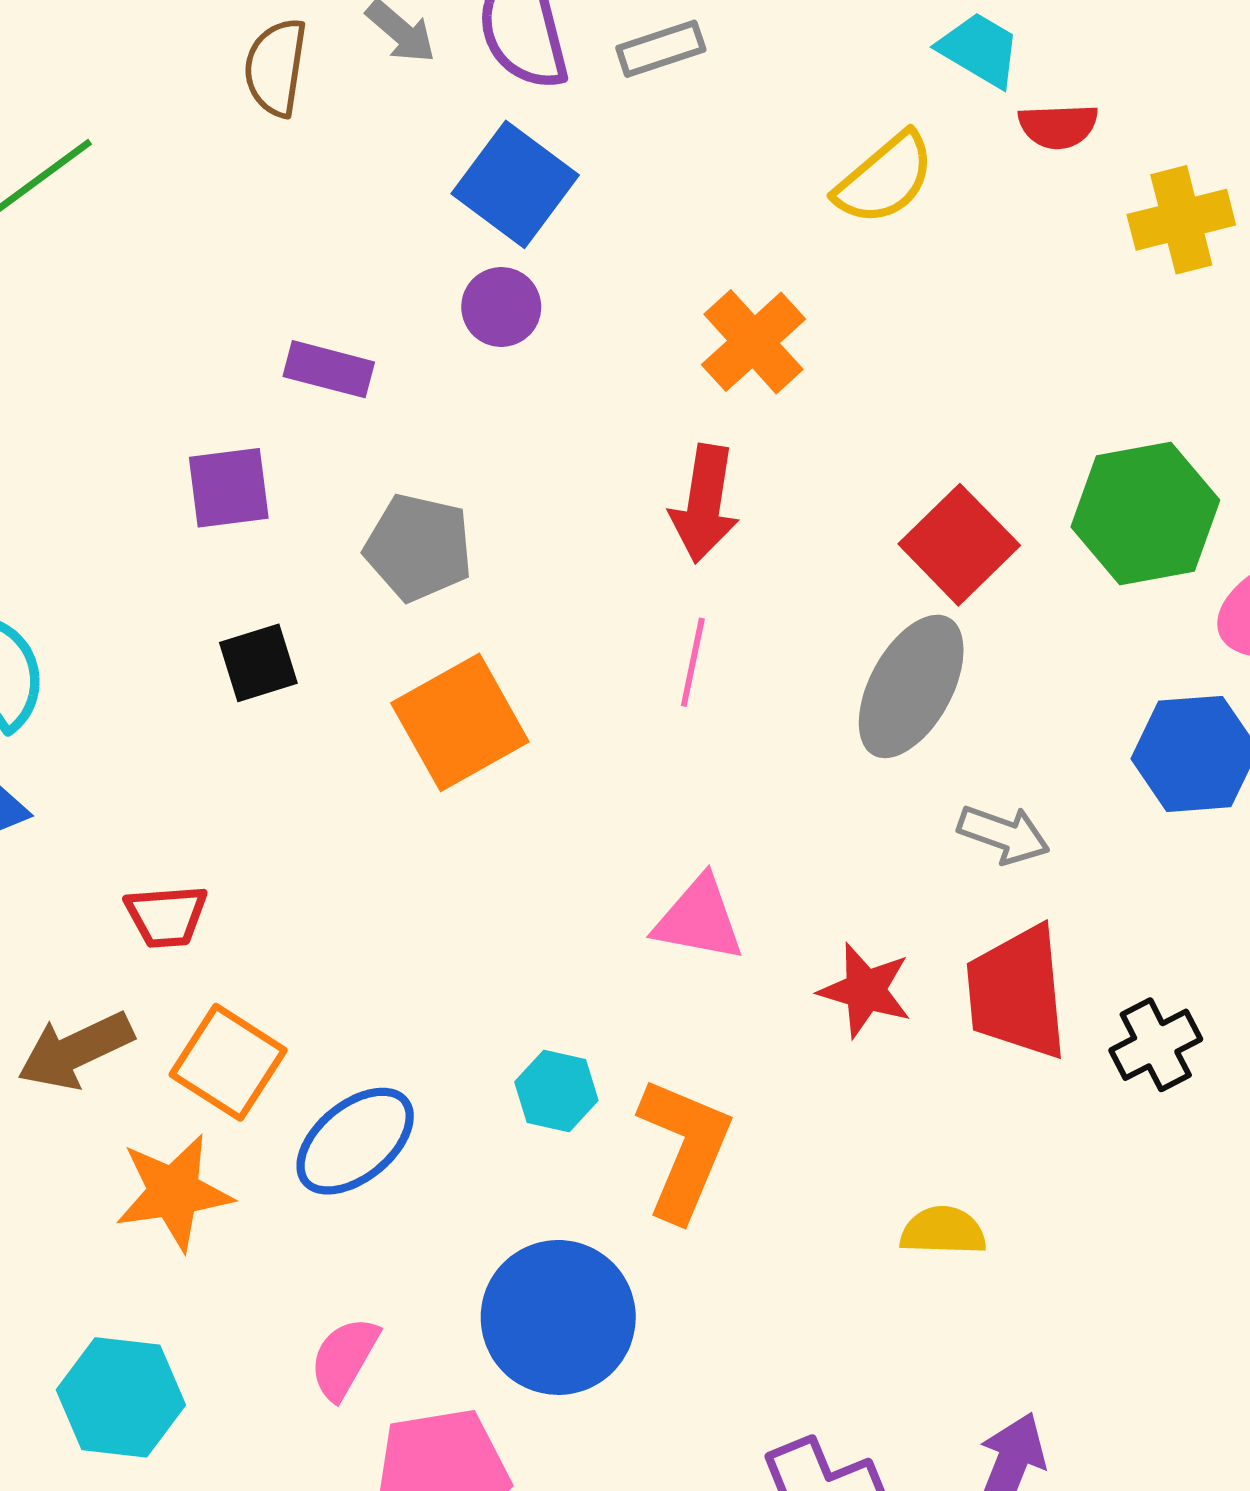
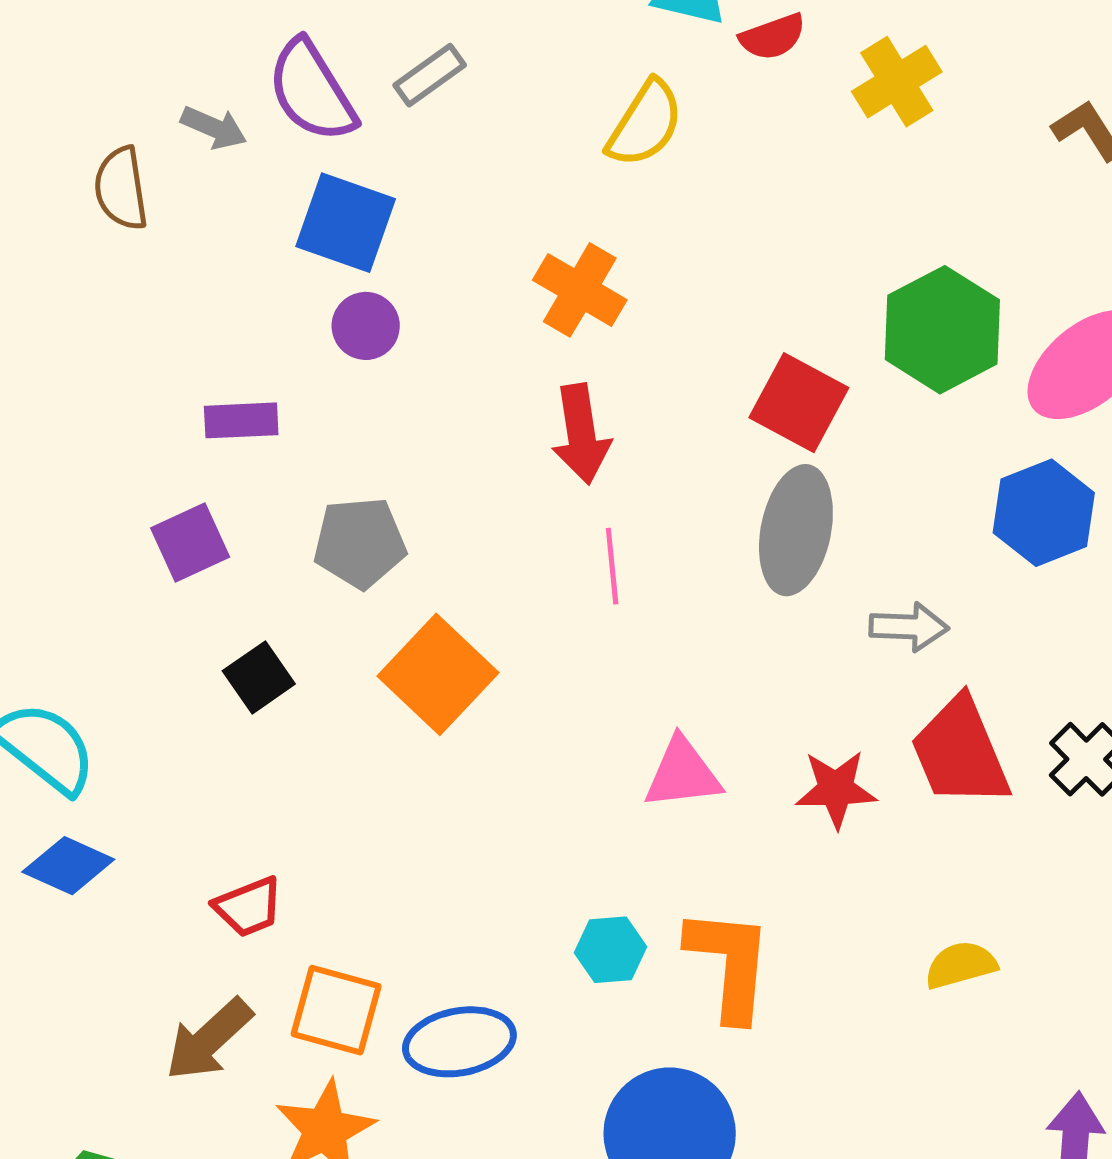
blue ellipse: (355, 1141) -> (459, 1042), turned 46

